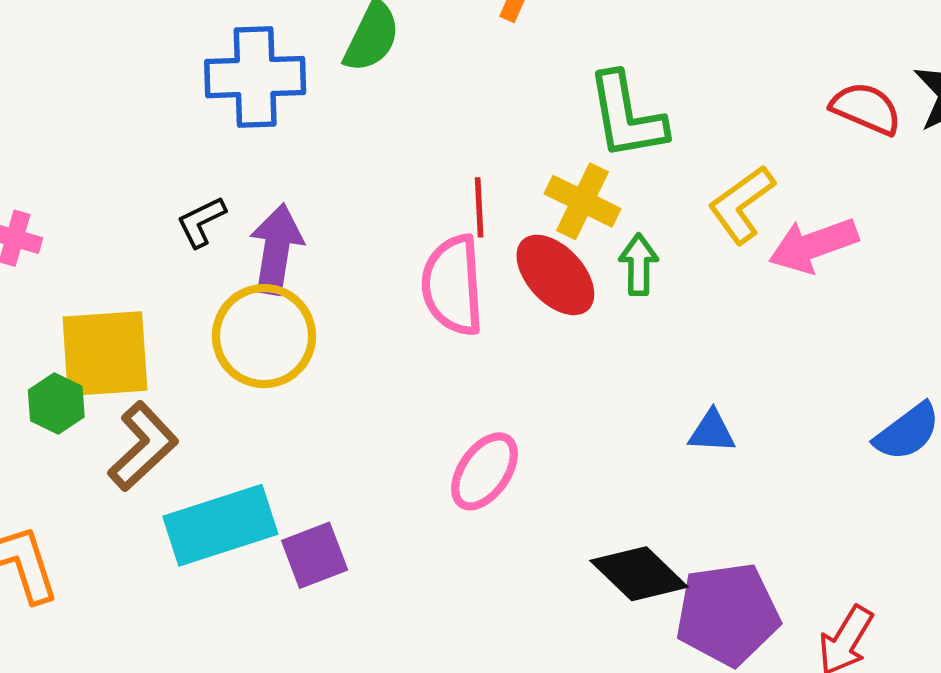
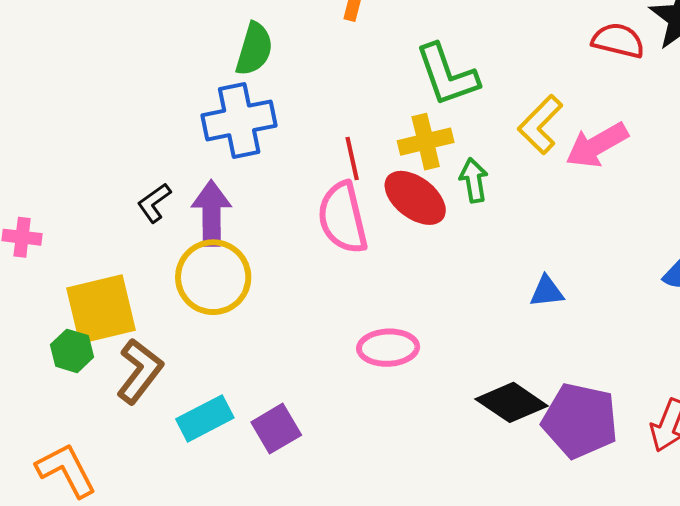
blue cross: (255, 77) -> (239, 120), moved
yellow cross: (583, 201) -> (426, 142), turned -30
pink ellipse: (485, 471) -> (388, 348), turned 62
cyan rectangle: (220, 525) -> (205, 418), size x0.7
purple pentagon: (728, 614) -> (580, 421), turned 30

